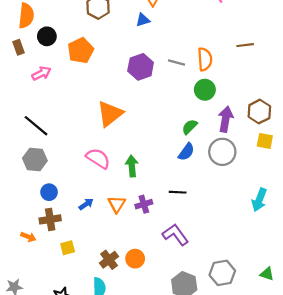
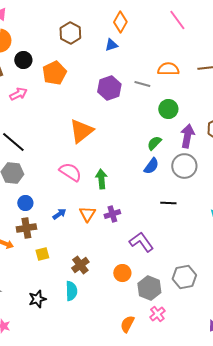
orange semicircle: (205, 59) -> (168, 69), moved, turned -85
black line: (178, 192) -> (168, 203), moved
orange circle: (135, 259) -> (122, 273), moved

